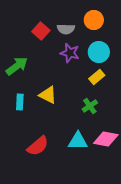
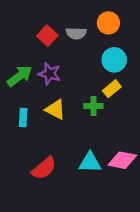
purple star: (70, 53) -> (50, 74), moved
green cross: (90, 106) -> (93, 106), moved, turned 35

